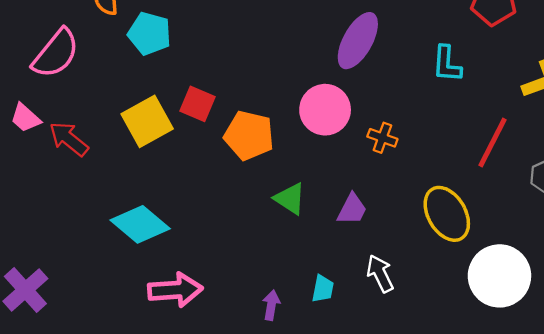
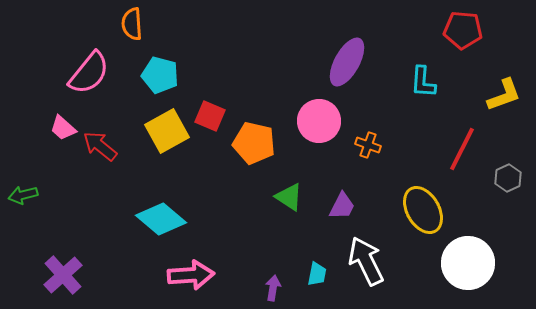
cyan pentagon: (149, 34) -> (160, 75), moved
white arrow: (380, 274) -> (366, 261), size x1.5

